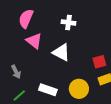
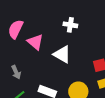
pink semicircle: (26, 19) -> (16, 29), moved

